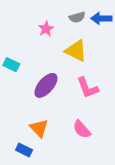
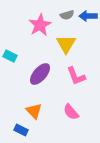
pink star: (46, 29) -> (40, 25), size x1.6
yellow triangle: (76, 51) -> (66, 44), turned 35

